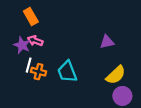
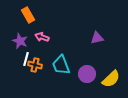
pink arrow: (35, 41) -> (42, 37), moved
yellow semicircle: (116, 75) -> (111, 79), moved
purple circle: (122, 96) -> (87, 74), moved

